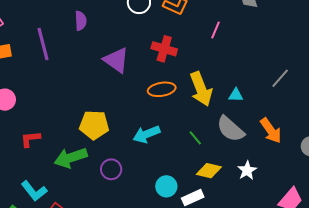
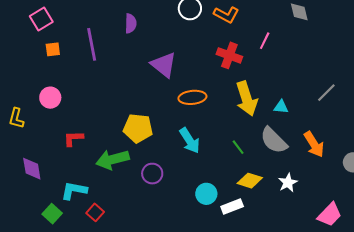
red cross: (164, 49) -> (229, 55), moved
orange ellipse: (162, 89) -> (192, 97), moved
cyan arrow: (147, 134) -> (190, 141), turned -104
cyan L-shape: (34, 191) -> (74, 190), turned 136

